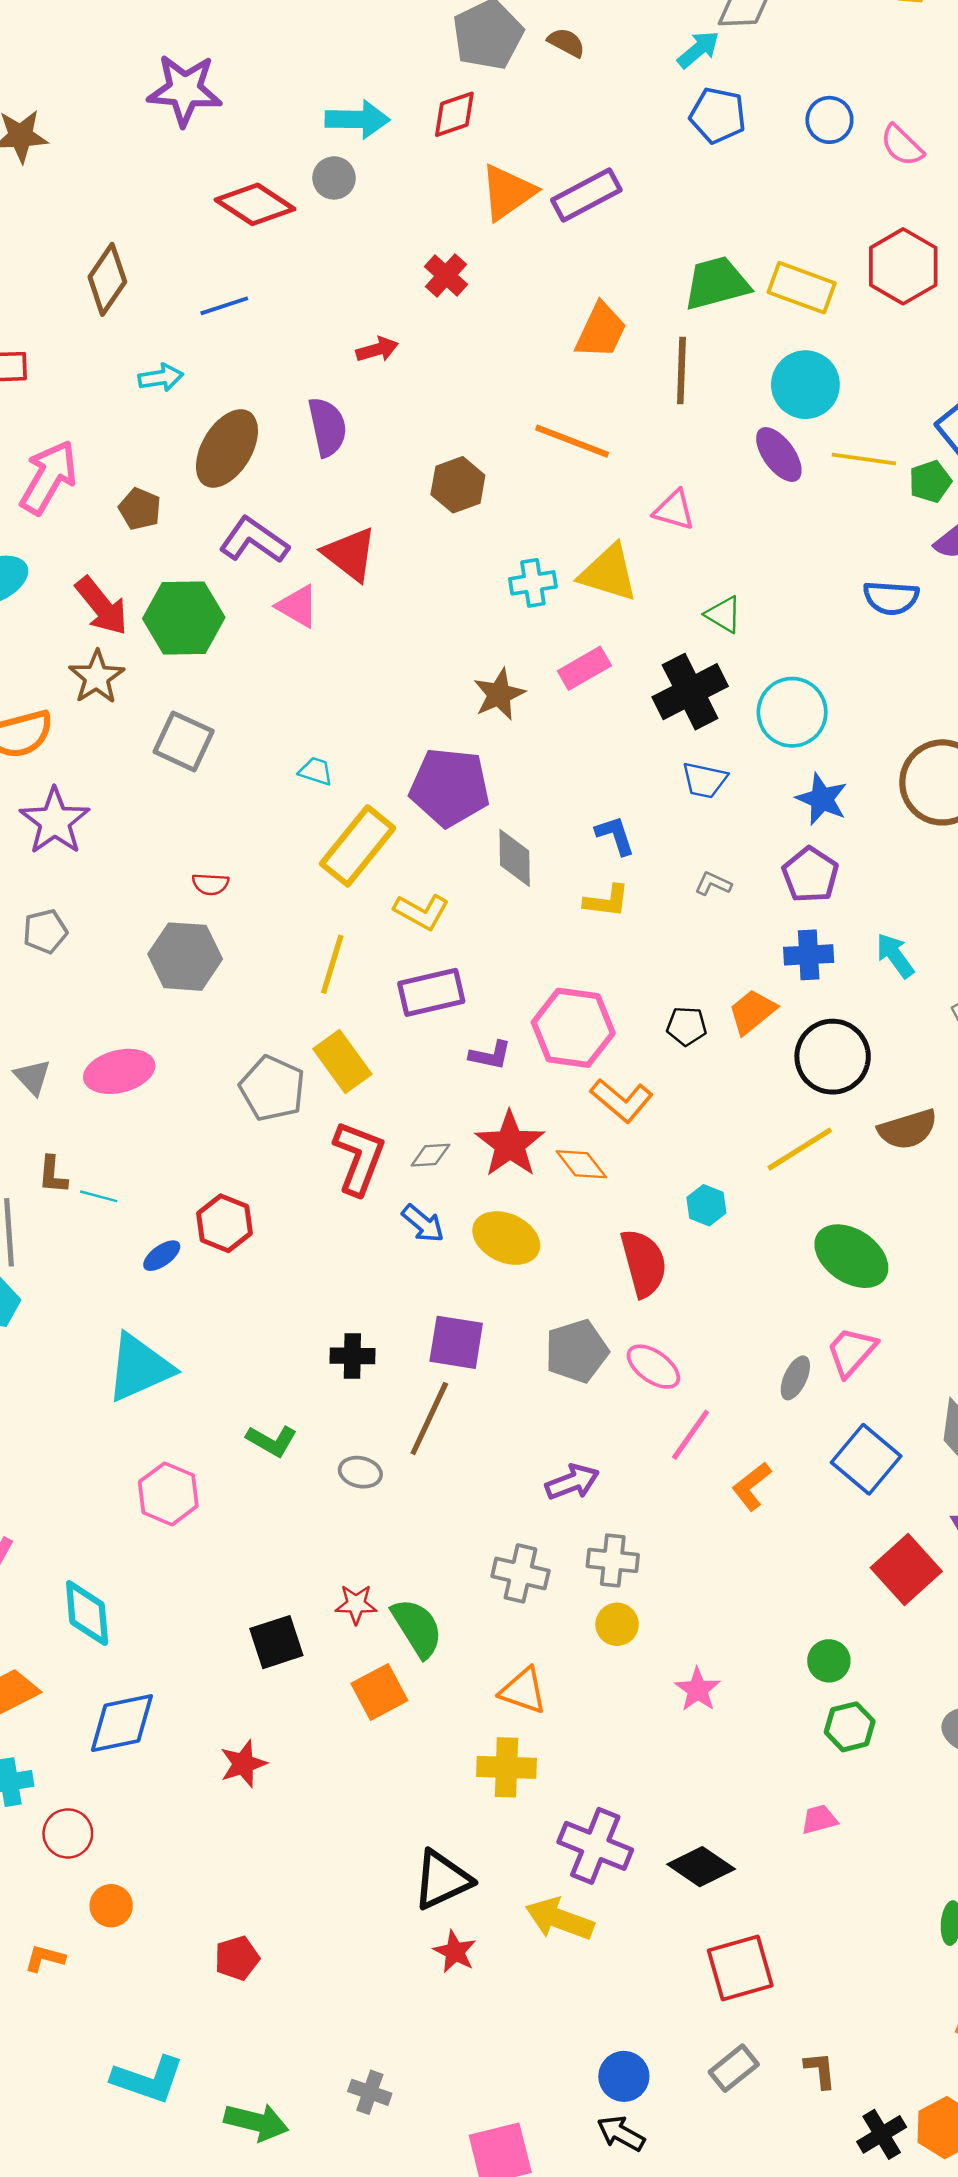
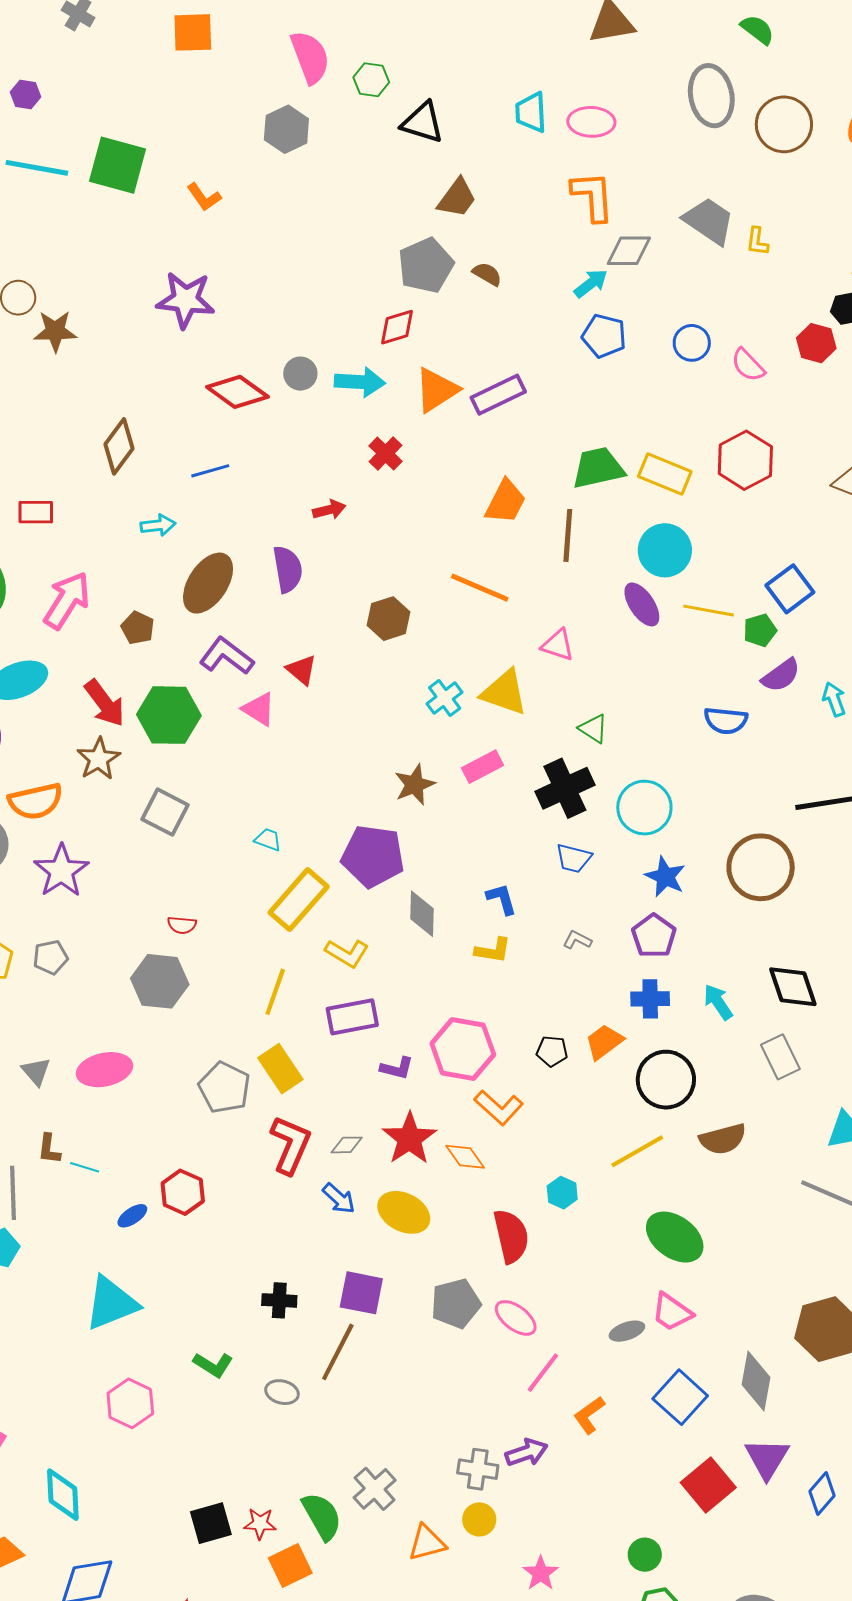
cyan arrow: (357, 119) -> (360, 382), moved
red triangle: (350, 554) -> (302, 670), size x0.7
cyan cross: (533, 583) -> (445, 698), turned -30
pink trapezoid: (851, 1352) -> (672, 1312), turned -99
gray ellipse: (795, 1378) -> (627, 1331), turned 44
purple arrow: (572, 1482) -> (527, 1452), moved
gray cross: (520, 1573) -> (375, 1489), moved, turned 33
red star: (356, 1604) -> (260, 1524), moved
orange triangle: (523, 1691) -> (427, 1543), moved, turned -36

